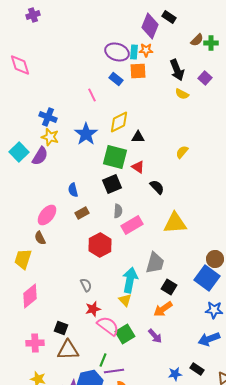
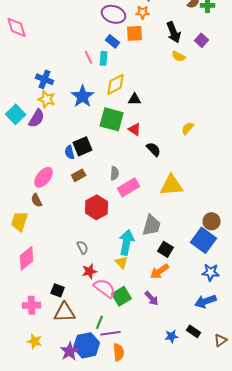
cyan rectangle: (134, 52) -> (104, 58), moved
yellow semicircle: (182, 152) -> (188, 128), moved
black square: (112, 184) -> (83, 146), moved

